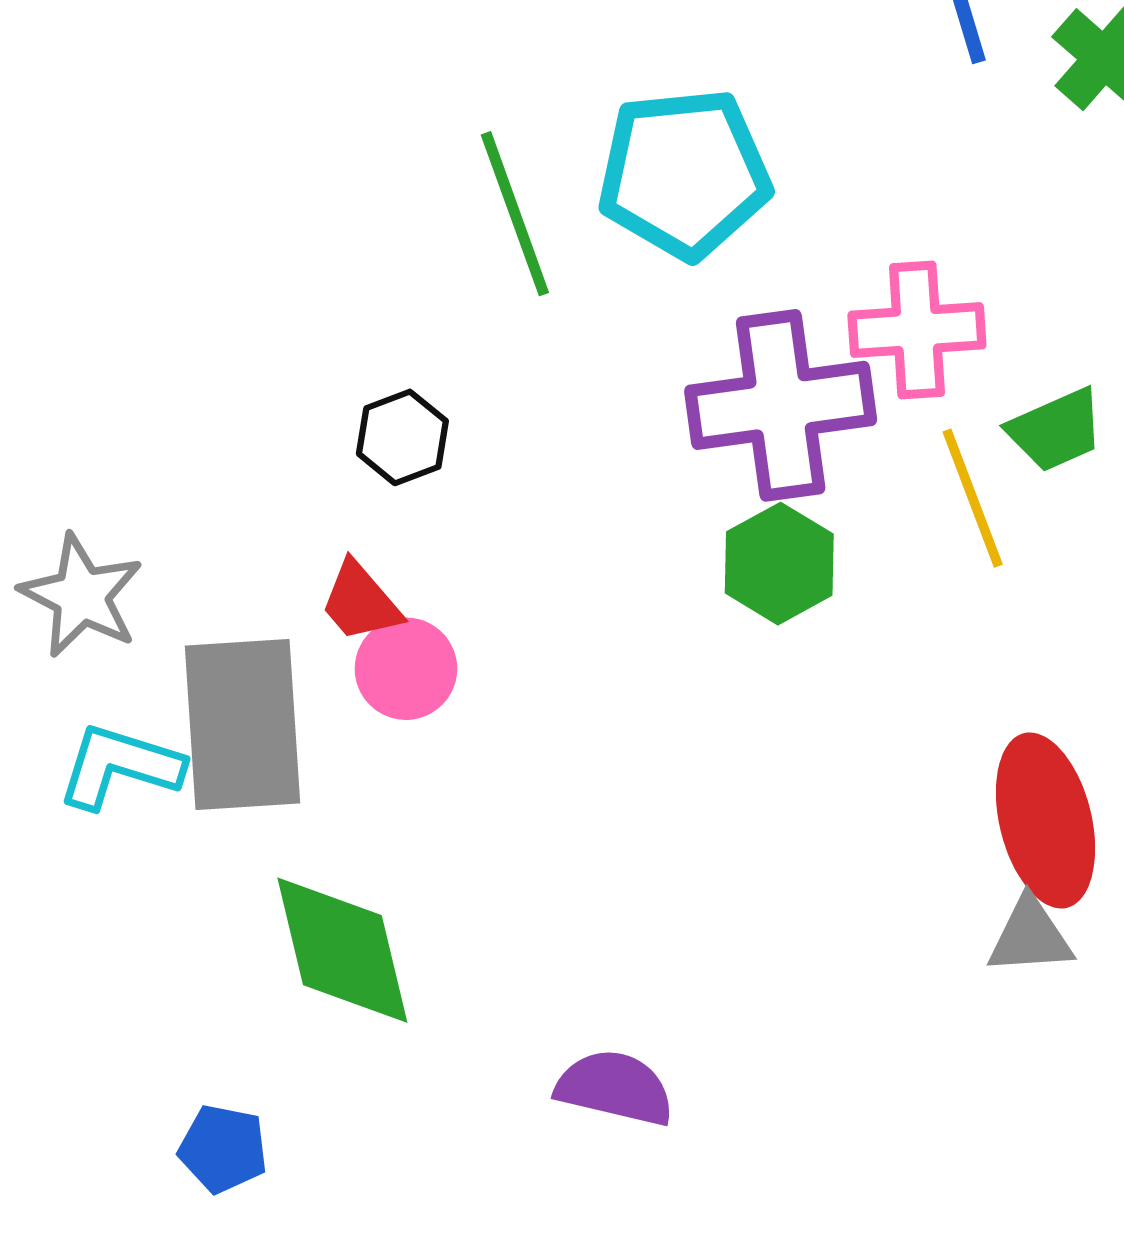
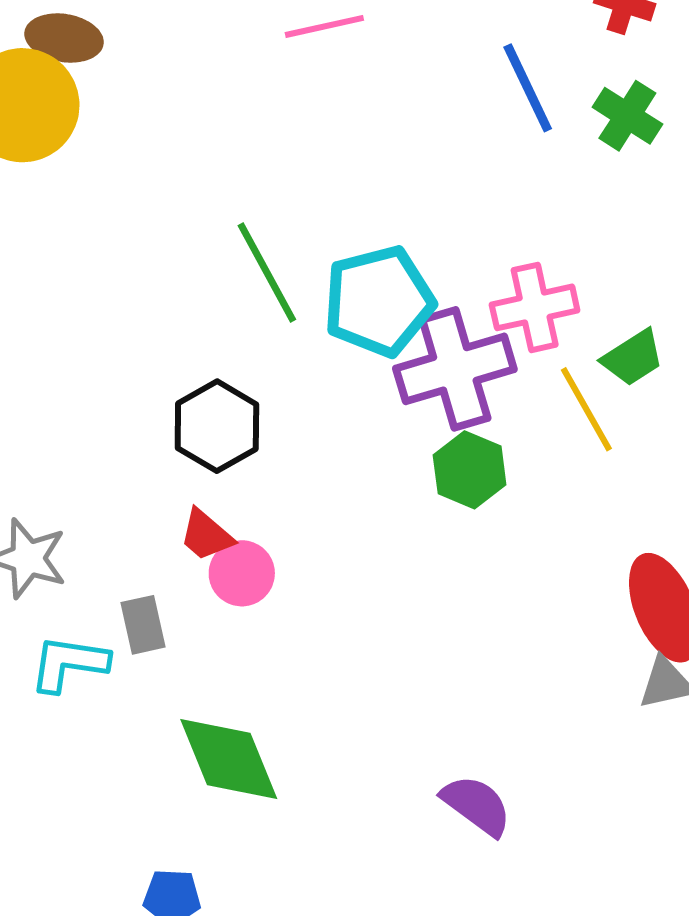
cyan pentagon: (684, 174) -> (379, 301), moved
black hexagon: (402, 437) -> (217, 426), size x1.5
gray rectangle: (242, 724) -> (143, 625), size x0.5
purple semicircle: (615, 1088) -> (477, 805), moved, turned 32

